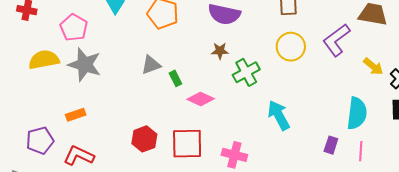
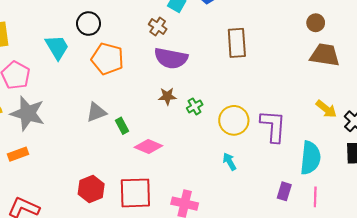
purple L-shape: (336, 40) -> (273, 126), moved, turned 132
yellow circle: (291, 47) -> (234, 120), moved
green cross: (246, 72) -> (195, 106), moved, size x0.6
orange rectangle: (76, 115) -> (18, 154), moved
cyan arrow: (279, 115) -> (230, 162), size x0.6

